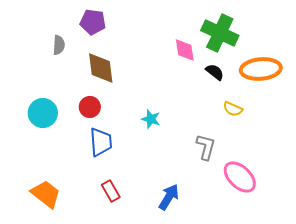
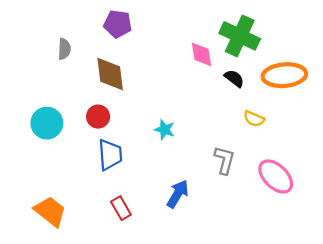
purple pentagon: (93, 22) -> (118, 24), moved
pink ellipse: (240, 177) -> (276, 176), moved
blue arrow: (169, 197) -> (178, 194), moved

